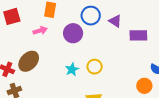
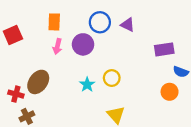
pink arrow: (40, 31) -> (57, 46), moved, turned 128
purple rectangle: (138, 35) -> (164, 49), moved

